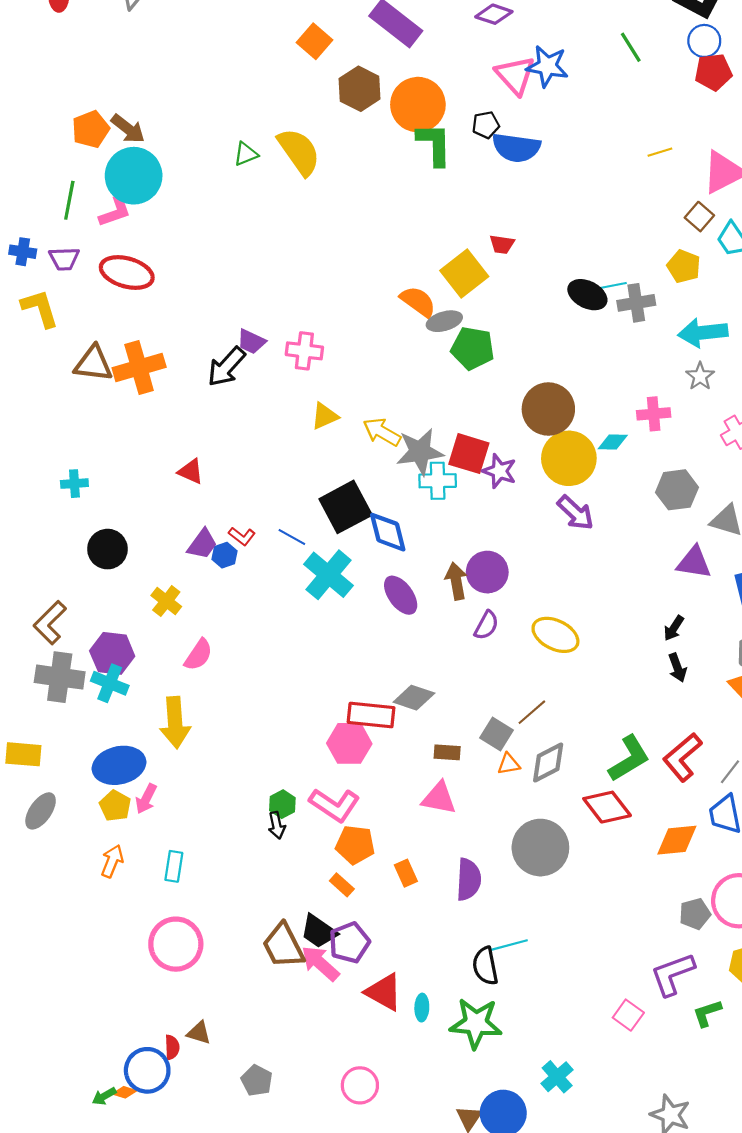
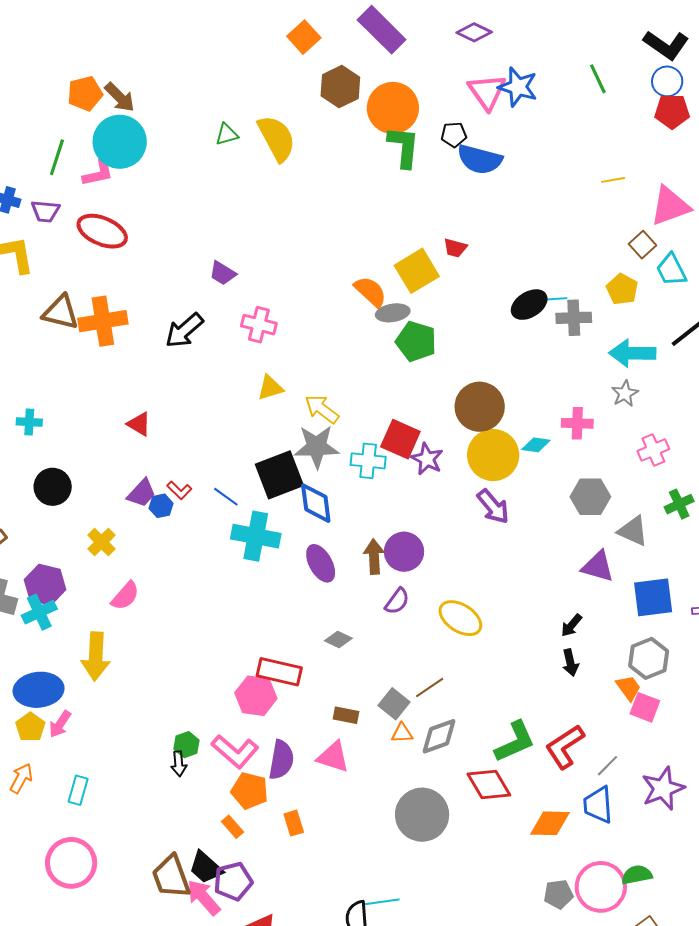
black ellipse: (587, 295) -> (529, 305), turned -66
purple trapezoid: (251, 342) -> (223, 273), moved
gray star: (420, 452) -> (317, 447), moved
cyan cross: (329, 575) -> (256, 536), turned -36
cyan cross: (110, 683) -> (39, 612), turned 36
gray diamond: (414, 698) -> (338, 639), moved, size x0.7
purple semicircle: (469, 879) -> (281, 760), moved

